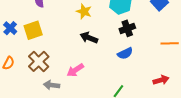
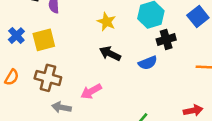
black cross: (127, 28) -> (166, 40), moved
blue semicircle: (125, 53) -> (148, 63), moved
brown cross: (39, 61) -> (48, 78), turned -35

